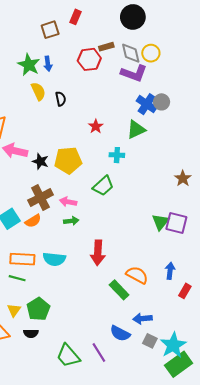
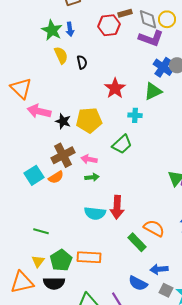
red star: (96, 126) -> (115, 88), size x1.5
orange rectangle: (22, 259) -> (89, 257), moved
cyan semicircle: (54, 259) -> (95, 213), moved
black semicircle: (31, 333) -> (54, 283), size x1.5

